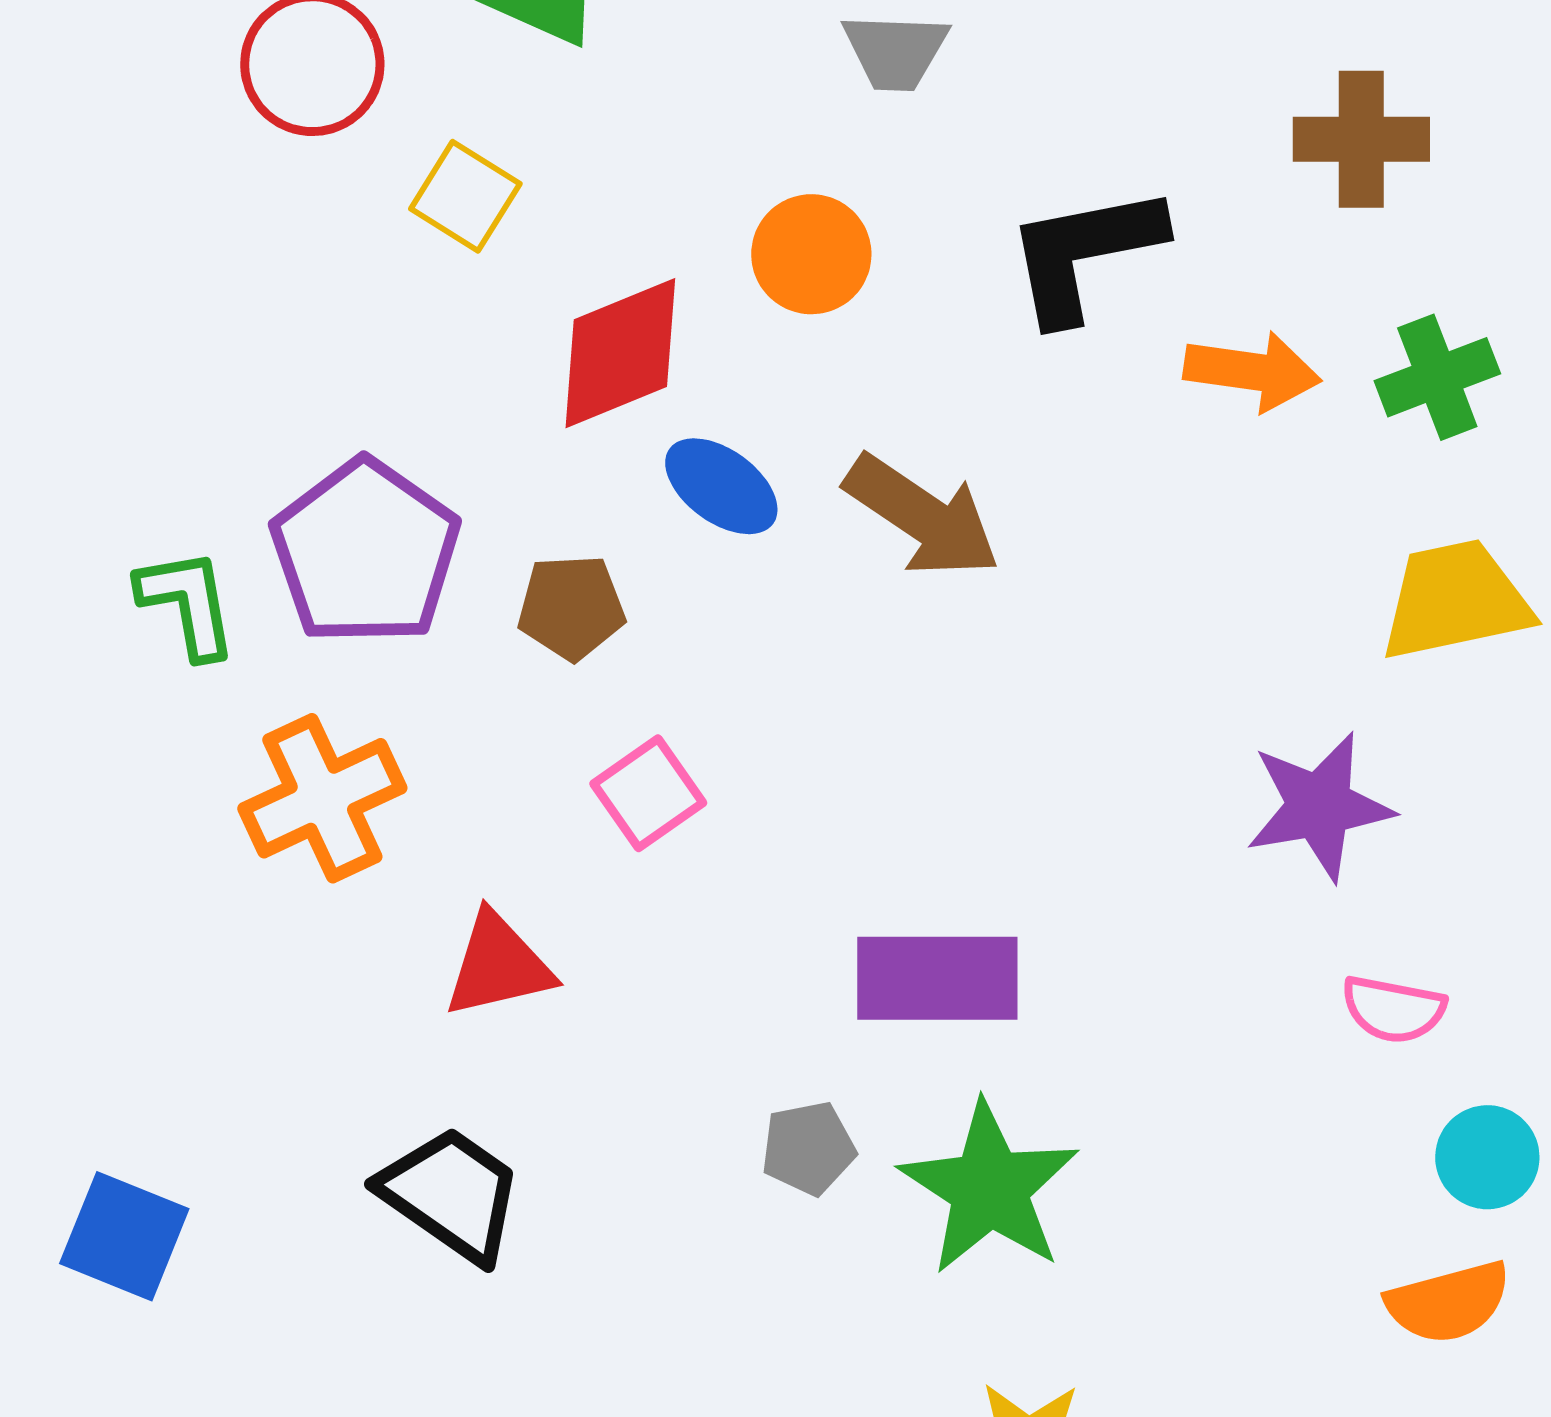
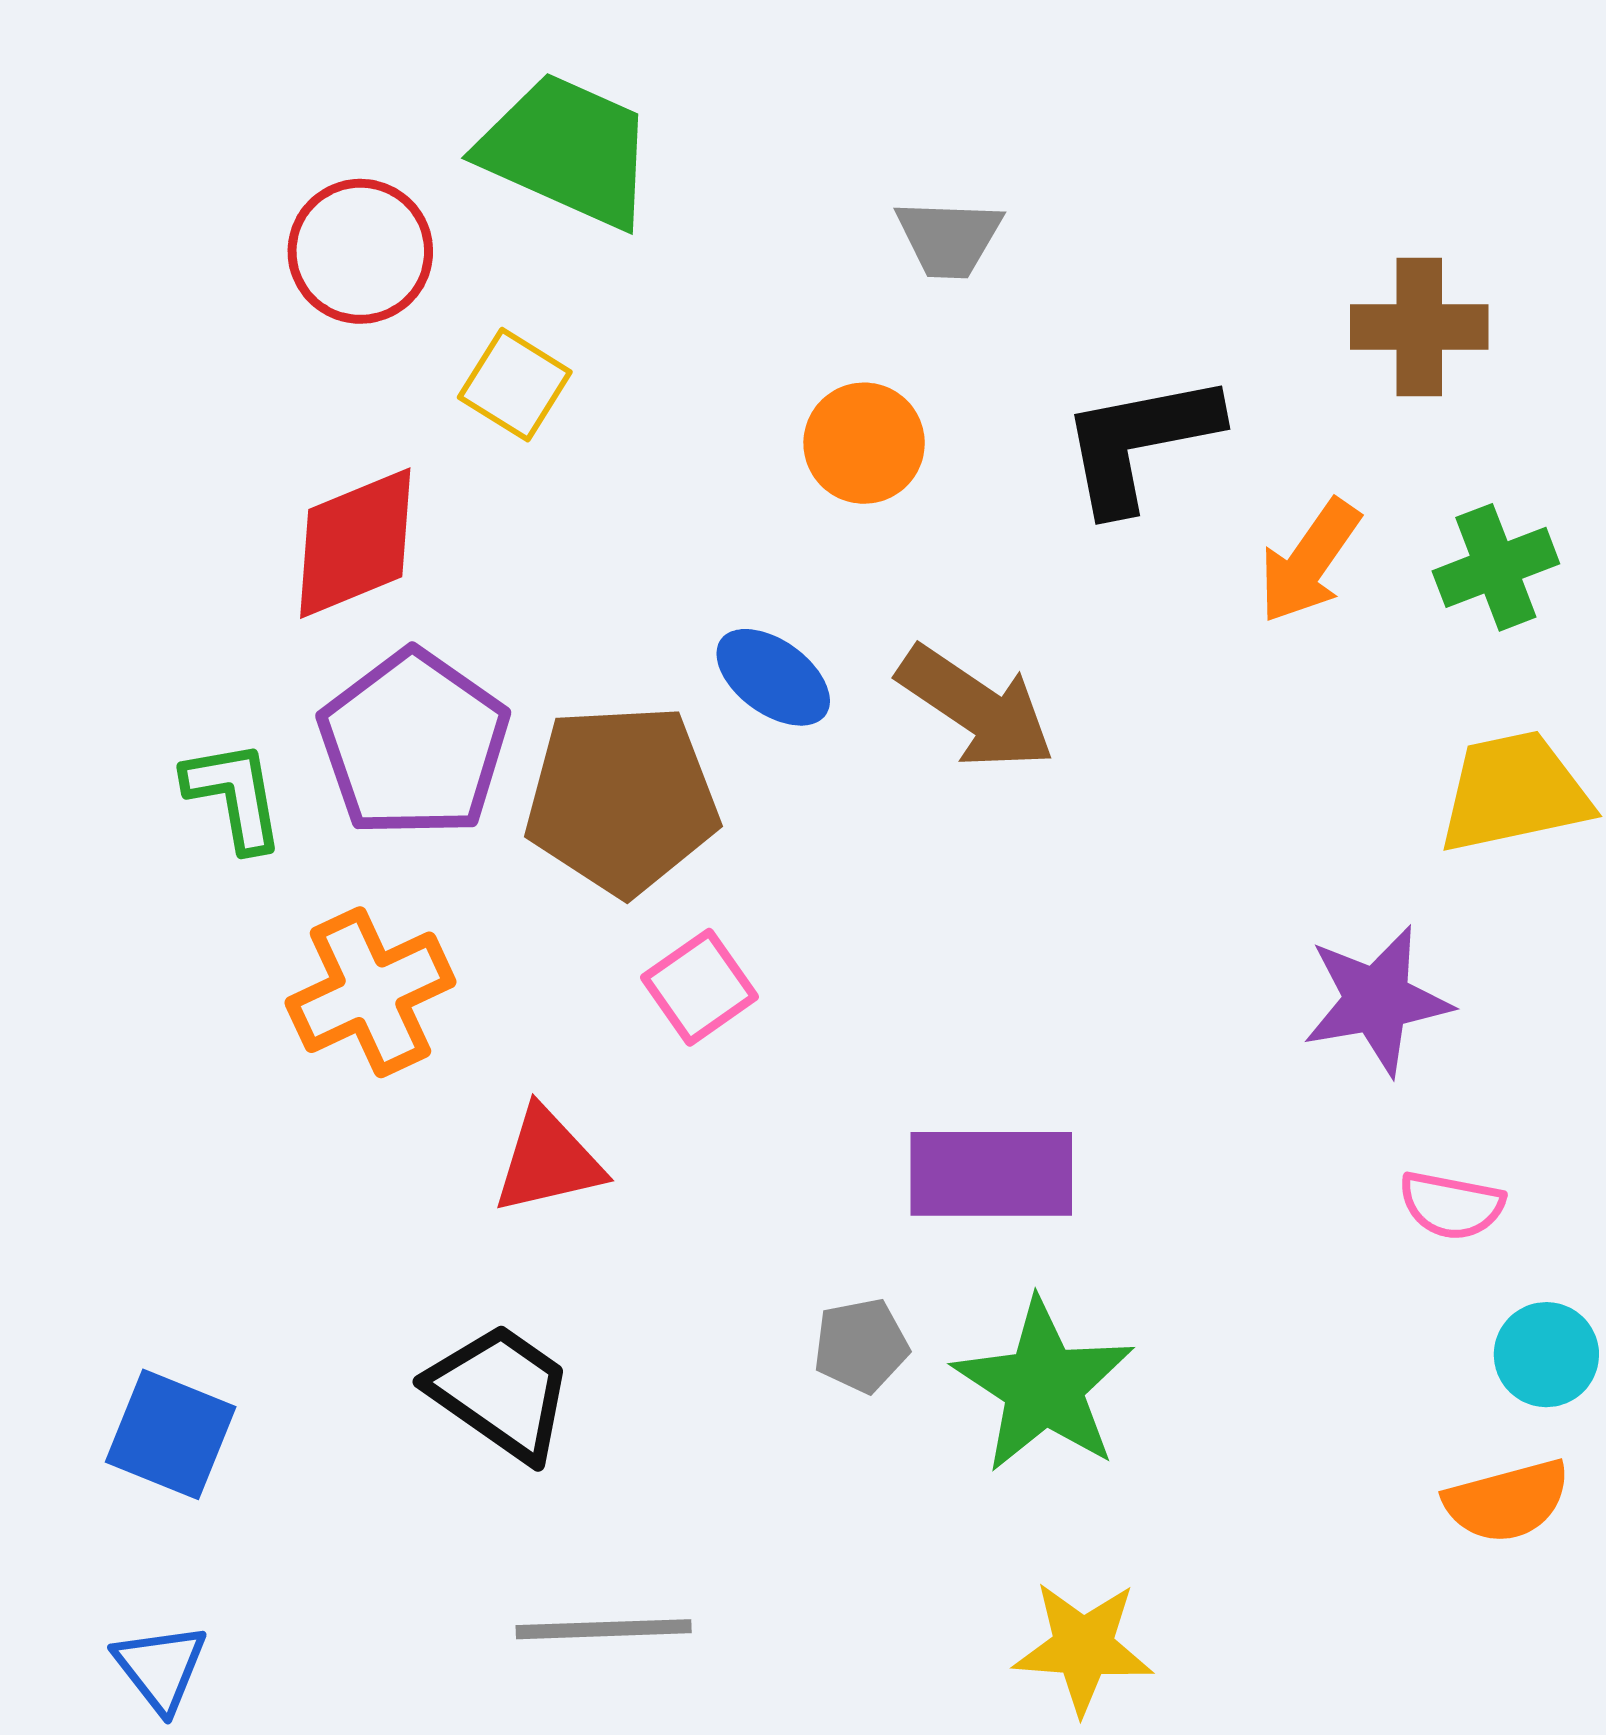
red diamond: (620, 353) -> (355, 543), moved
orange arrow: (1252, 371) -> (1309, 561), turned 117
brown pentagon: (571, 607) -> (622, 799), size x1.8

